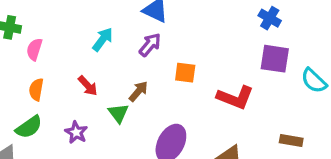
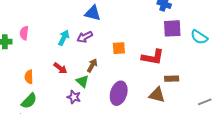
purple arrow: (150, 45) -> (85, 37), moved, turned -147
pink semicircle: (34, 49) -> (24, 33), moved
purple star: (76, 132) -> (74, 97), moved
brown rectangle: (291, 140) -> (172, 79), moved

